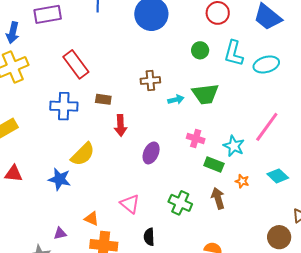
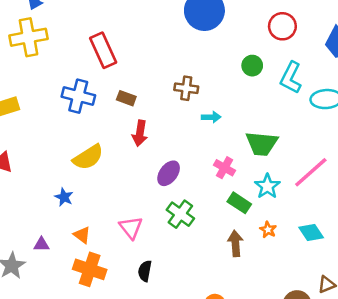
green trapezoid: (205, 94) -> (262, 144), moved
blue star: (60, 179) -> (64, 197), moved, size x0.7
green cross: (180, 203) -> (180, 214), moved

